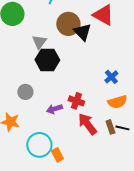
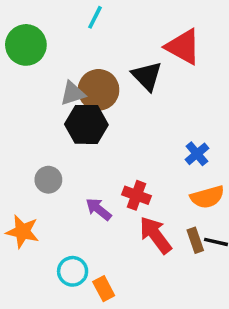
brown circle: (68, 24) -> (98, 90), moved
gray triangle: (39, 42) -> (73, 93), turned 35
purple arrow: (54, 109) -> (98, 209), turned 56
cyan circle: (39, 145) -> (73, 271), size x0.7

